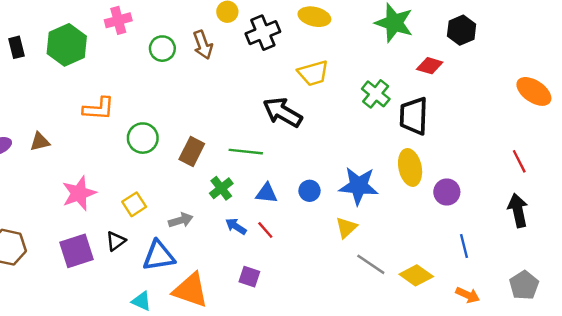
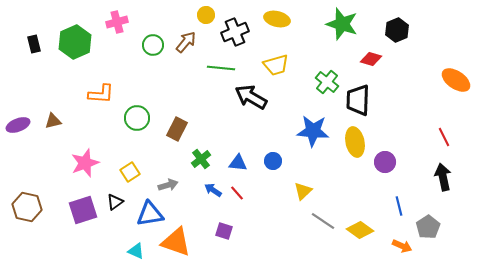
brown arrow: (203, 45) -> (186, 42), turned -120
green line: (246, 152) -> (221, 68), moved
blue star: (359, 186) -> (313, 131), moved
gray pentagon: (524, 285) -> (428, 227), moved

